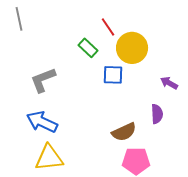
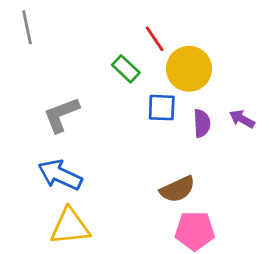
purple semicircle: (157, 114) -> (202, 123), moved

